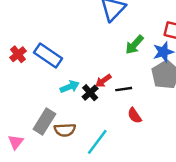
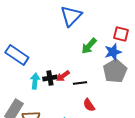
cyan arrow: (70, 87) -> (35, 81), turned -63
black cross: (90, 93) -> (50, 78), moved, turned 32

